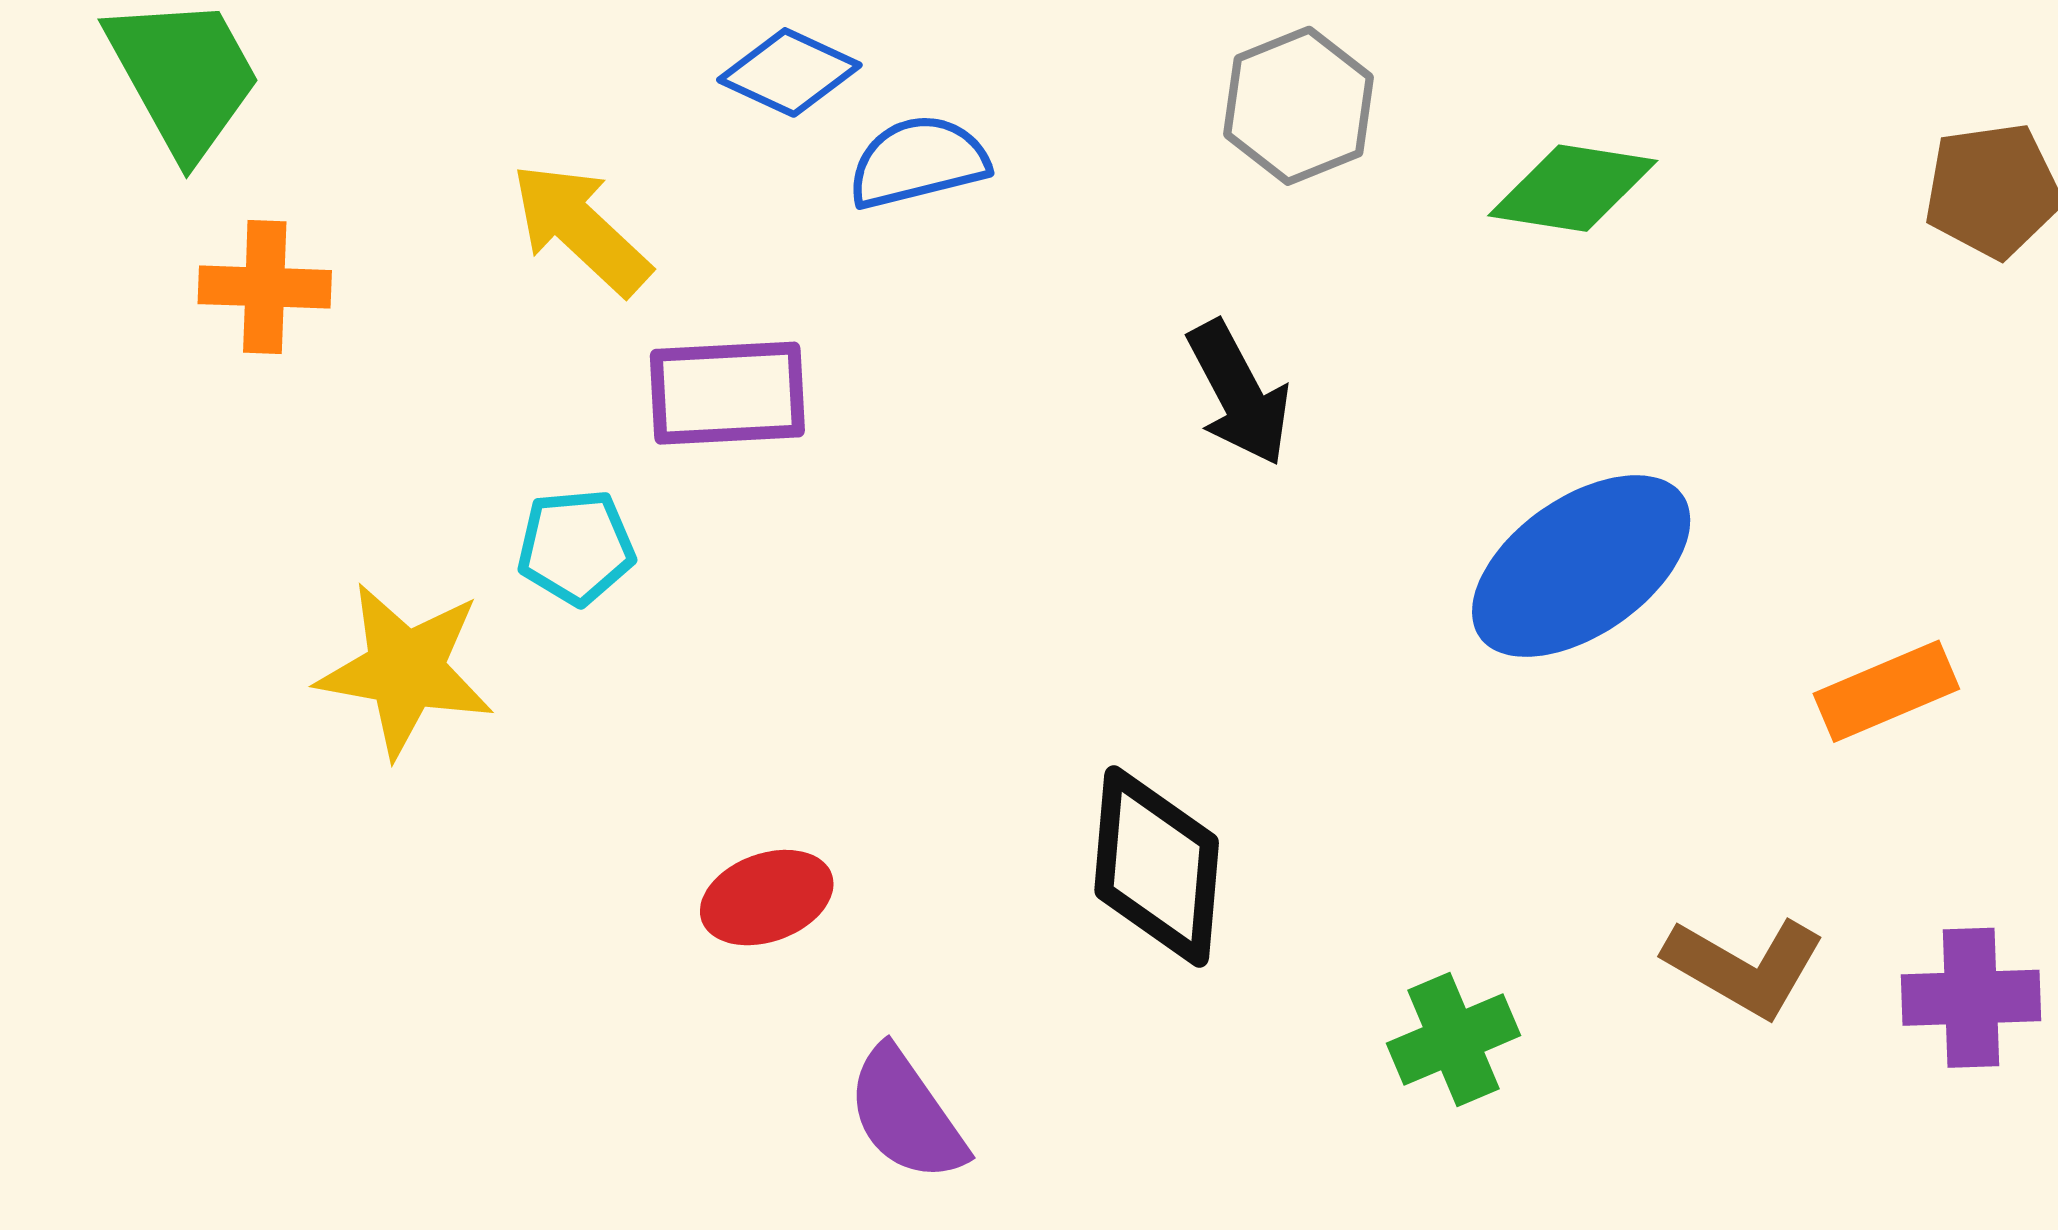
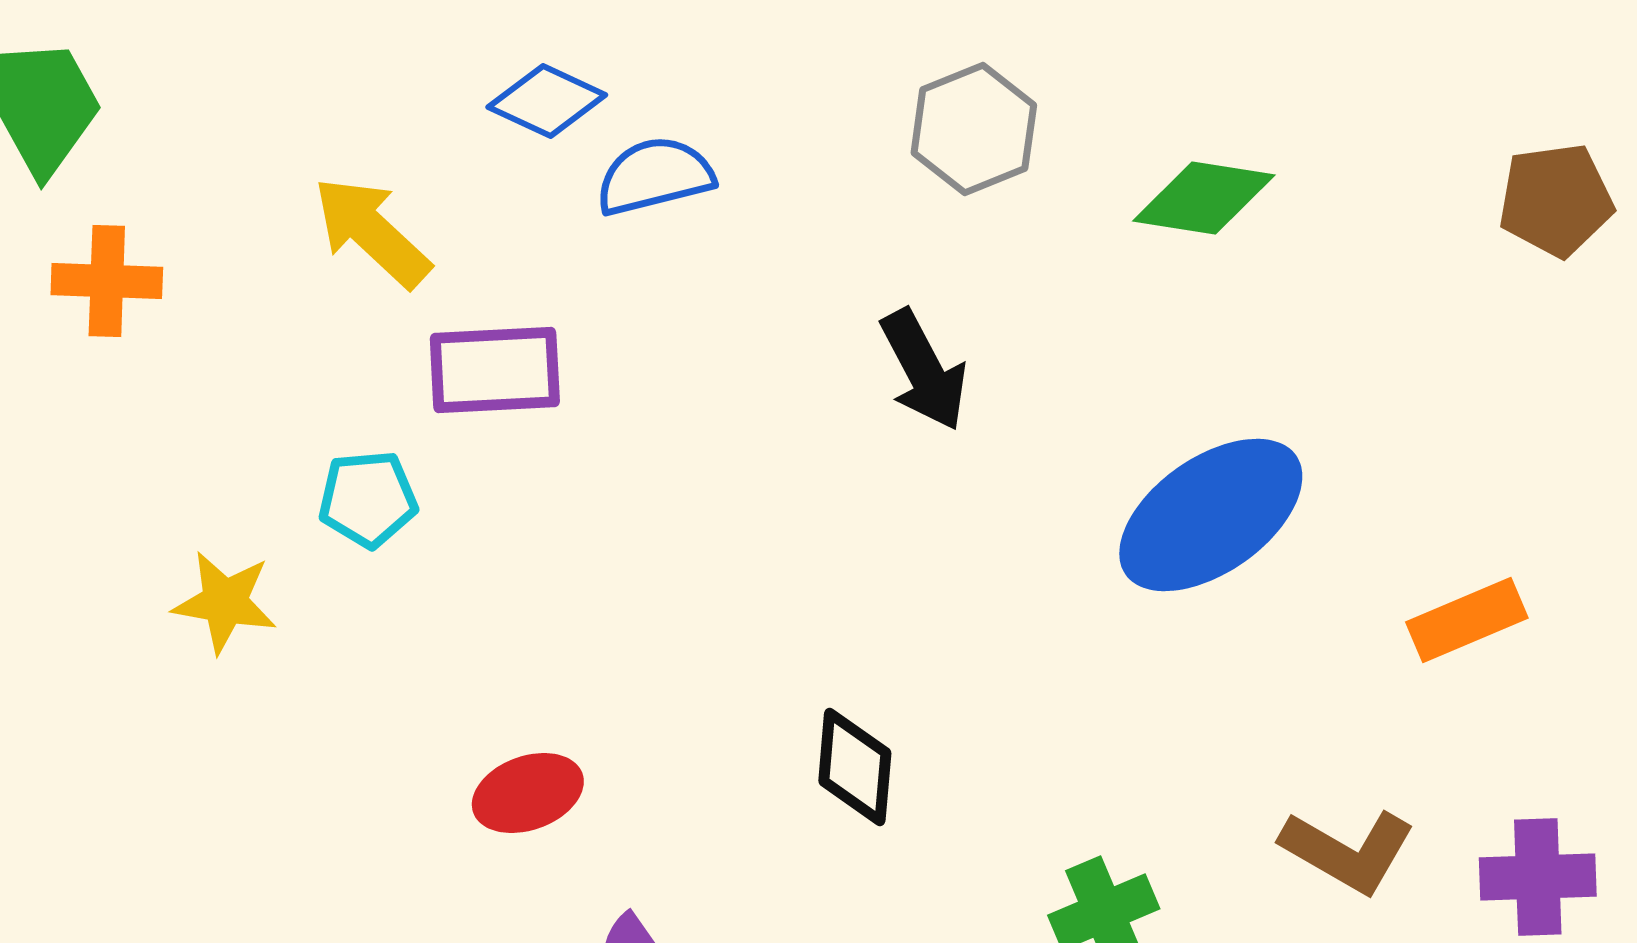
yellow star: (405, 670) -> (225, 602), size x0.7
black diamond: (1157, 867) -> (855, 767), size x0.7

